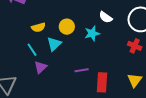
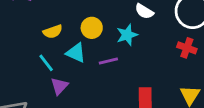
cyan triangle: (54, 44) -> (76, 53), turned -49
purple line: (82, 70) -> (108, 61), moved

